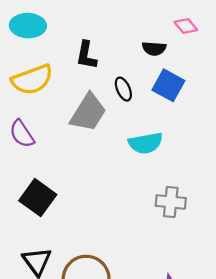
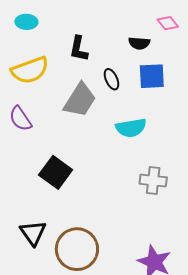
cyan ellipse: (28, 26) -> (26, 22), size x0.7
blue square: (168, 85) -> (152, 76), turned -32
black square: (38, 198) -> (56, 172), moved

